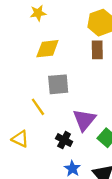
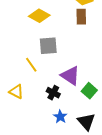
yellow diamond: (47, 49) -> (39, 16), turned 35
purple triangle: (84, 120) -> (70, 76), turned -35

